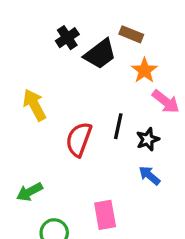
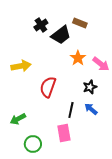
orange star: (144, 70) -> (78, 58), moved
yellow arrow: (34, 105) -> (21, 66), turned 108
black line: (118, 126) -> (71, 110), moved

